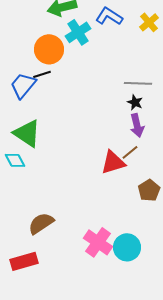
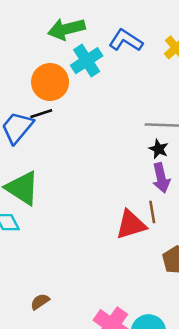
brown line: (130, 152) -> (152, 212), turned -60
brown semicircle: (41, 223) -> (40, 302), size x0.6

